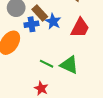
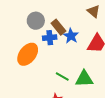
green triangle: (69, 65) -> (84, 79), turned -30

